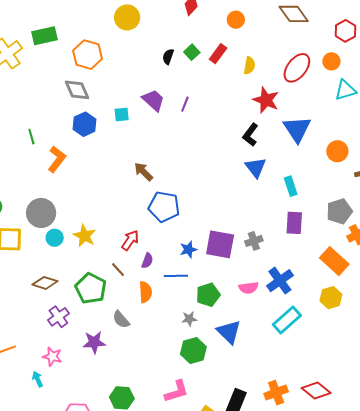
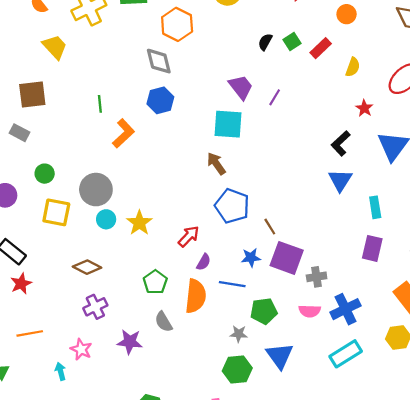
red star: (266, 100) -> (364, 108), size x0.6
cyan square: (122, 114) -> (228, 124), moved, size x1.8
gray cross: (254, 241) -> (317, 277), moved
brown line: (118, 270) -> (270, 227), moved
green pentagon: (91, 288) -> (155, 282), moved, size x0.7
orange semicircle: (145, 292) -> (196, 296), size x1.4

